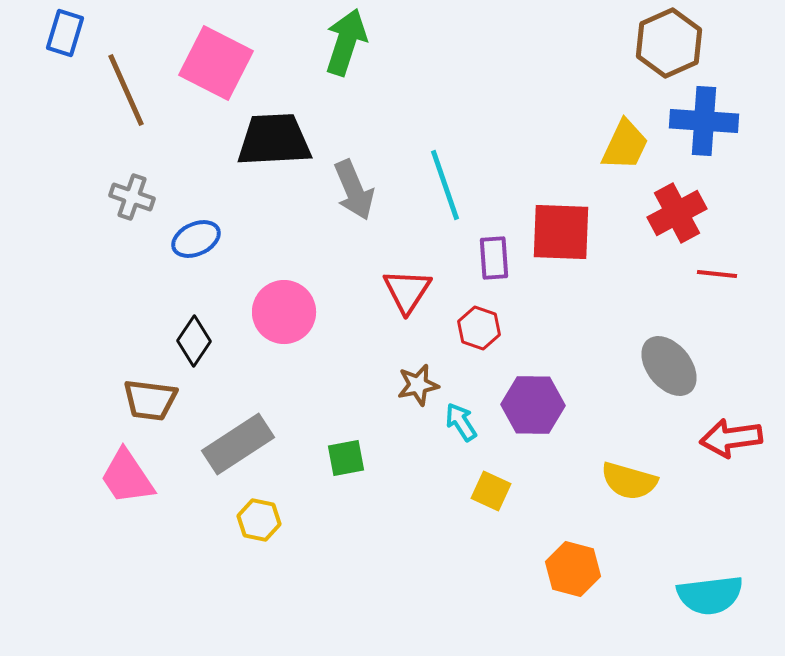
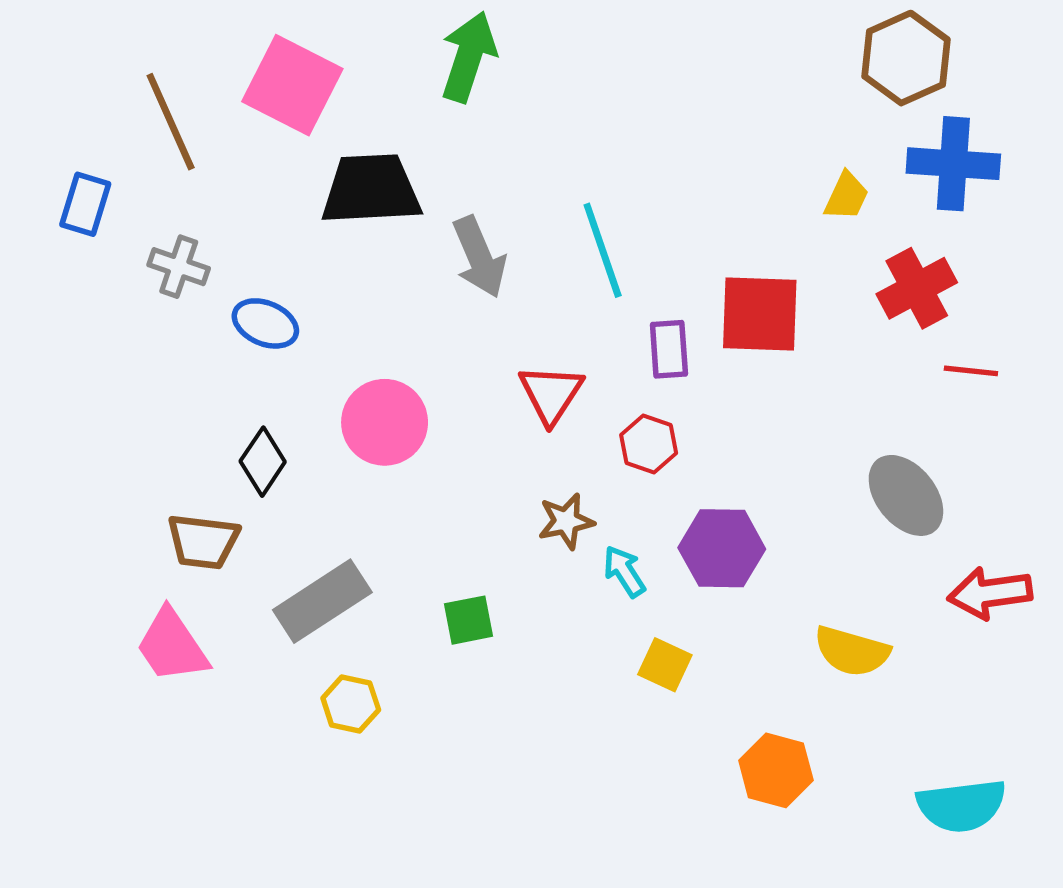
blue rectangle: (65, 33) -> (85, 204), moved
yellow trapezoid: (625, 145) -> (846, 196), size x0.7
blue ellipse: (196, 239) -> (265, 323), turned 48

